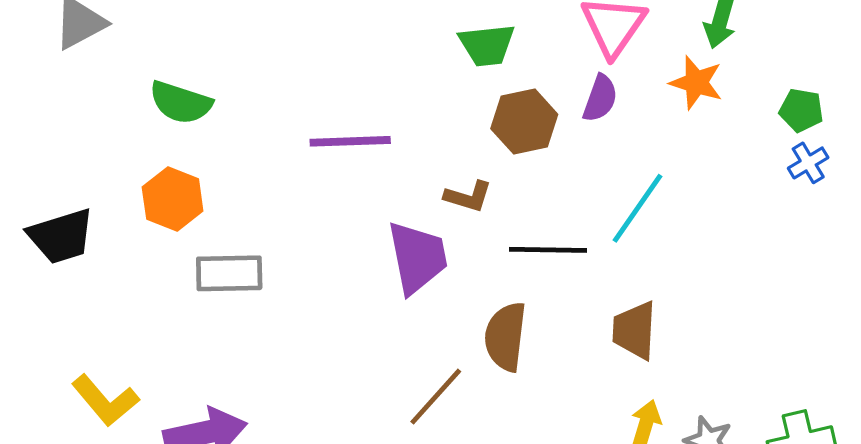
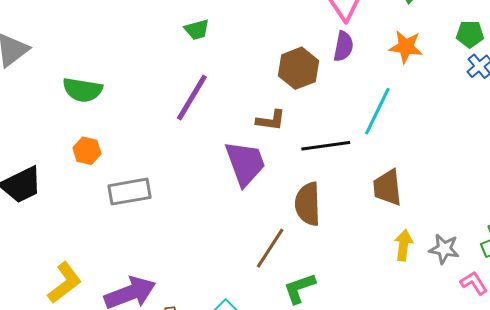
green trapezoid: (487, 45) -> (197, 30), moved, size x0.7
orange star: (696, 83) -> (406, 47), moved
purple line: (350, 141) -> (192, 97), turned -48
orange hexagon: (173, 199) -> (87, 151), size x0.7
yellow L-shape: (105, 400) -> (65, 283), turned -78

